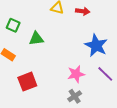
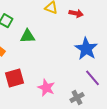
pink star: (76, 74) -> (46, 88), moved, turned 30
gray cross: (75, 96) -> (77, 97), moved

